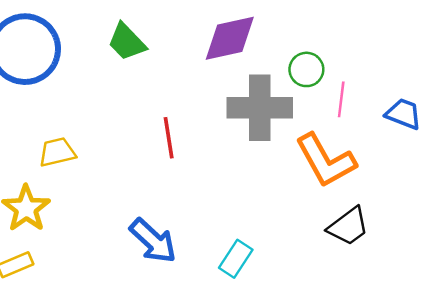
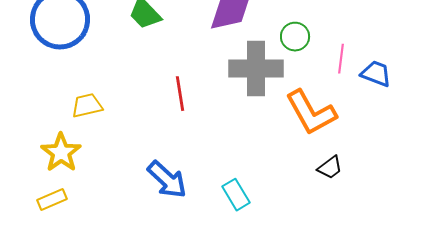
pink line: (341, 99) -> (341, 59), moved
black trapezoid: (348, 226) -> (330, 168), size x0.7
cyan rectangle: (236, 259) -> (236, 195), turned -64

